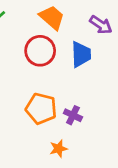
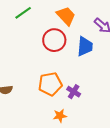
orange pentagon: (41, 109) -> (50, 84), turned -30

